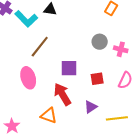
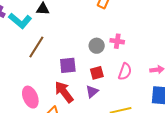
gray circle: (100, 42) -> (97, 46), moved
pink ellipse: (28, 78) -> (30, 97), moved
purple triangle: (91, 107) -> (92, 92), moved

